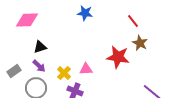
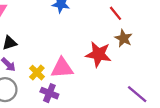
pink triangle: (86, 69) -> (62, 68), size x1.5

